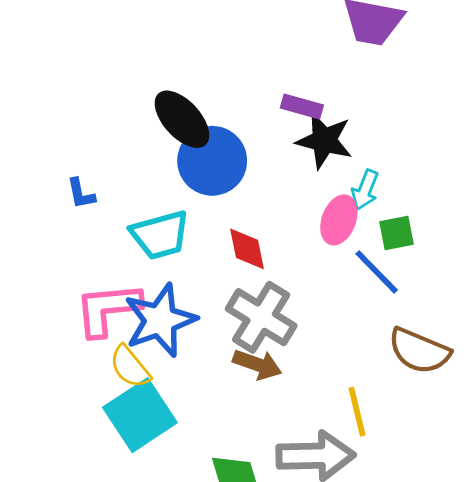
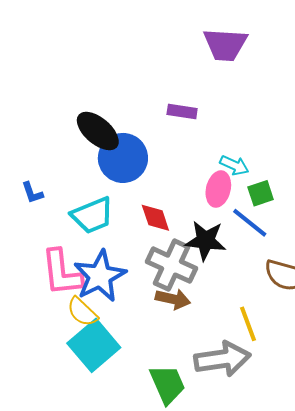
black star: (324, 140) -> (205, 241), moved
cyan arrow: (365, 190) -> (234, 165), turned -80
pink L-shape: (108, 309) -> (62, 273), turned -84

